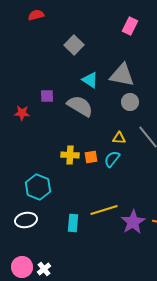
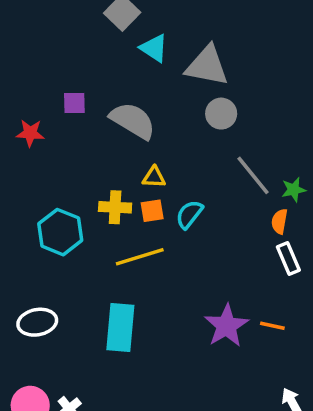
cyan triangle: (90, 80) -> (154, 48), moved
yellow triangle: (119, 138) -> (154, 177), moved
cyan hexagon: (38, 187) -> (60, 232), moved
yellow line: (104, 210) -> (140, 257), moved
cyan rectangle: (73, 223) -> (120, 327), size x1.5

